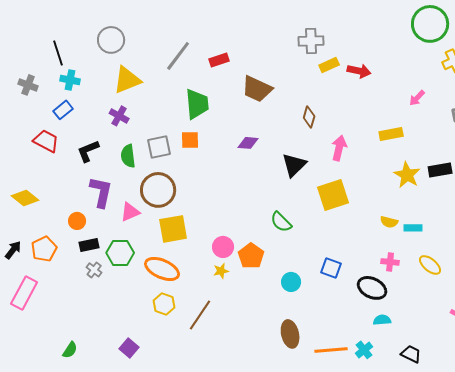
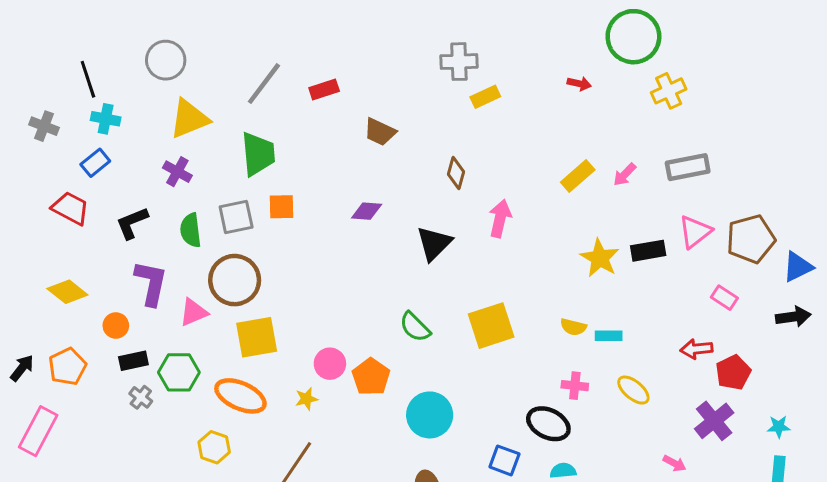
red arrow: (359, 71) -> (579, 84), moved, size x0.7
brown trapezoid: (257, 89) -> (380, 132), size x0.7
pink arrow: (417, 98) -> (625, 174), moved
green trapezoid: (197, 104) -> (258, 154), moved
yellow rectangle: (391, 134) -> (578, 176), moved, turned -30
yellow square: (333, 195) -> (491, 326), moved
yellow diamond: (25, 198) -> (67, 292), moved
blue square: (331, 268) -> (504, 460), moved
yellow star: (221, 271) -> (306, 399), moved
cyan circle: (291, 282) -> (430, 415), size x1.6
yellow hexagon: (164, 304) -> (214, 447), moved

